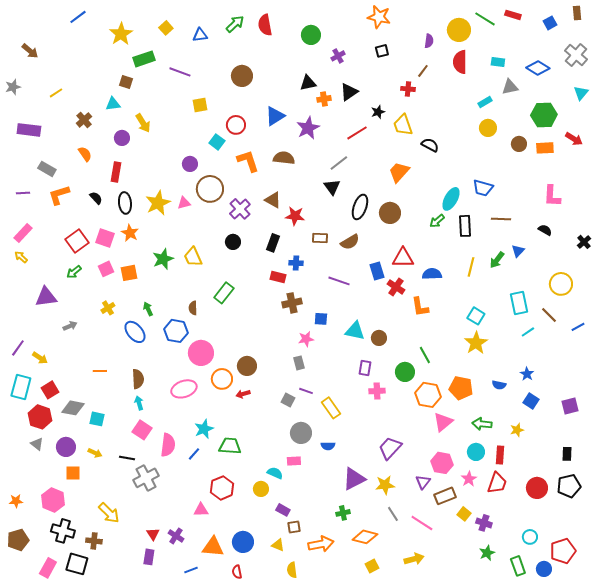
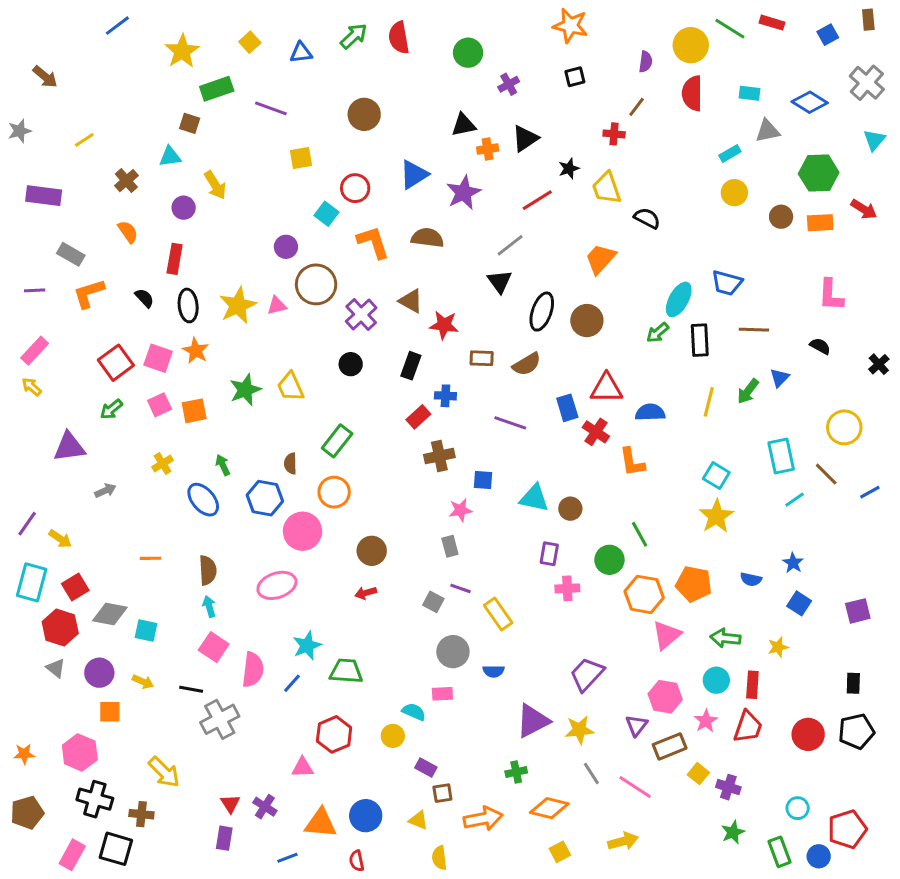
red rectangle: (278, 277) -> (418, 417), turned -56
orange circle: (222, 379) -> (334, 492), moved

